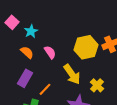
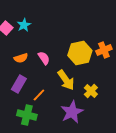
cyan star: (31, 31) -> (24, 25), moved
orange semicircle: (27, 52) -> (21, 58), turned 120

